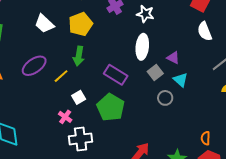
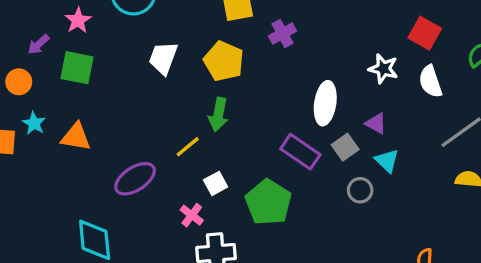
white star: (145, 14) -> (383, 69), moved
white trapezoid: (44, 24) -> (163, 58), turned 65
yellow pentagon: (81, 24) -> (224, 61), turned -30
purple ellipse: (34, 66) -> (135, 179), moved
purple rectangle: (116, 75) -> (300, 152), moved

